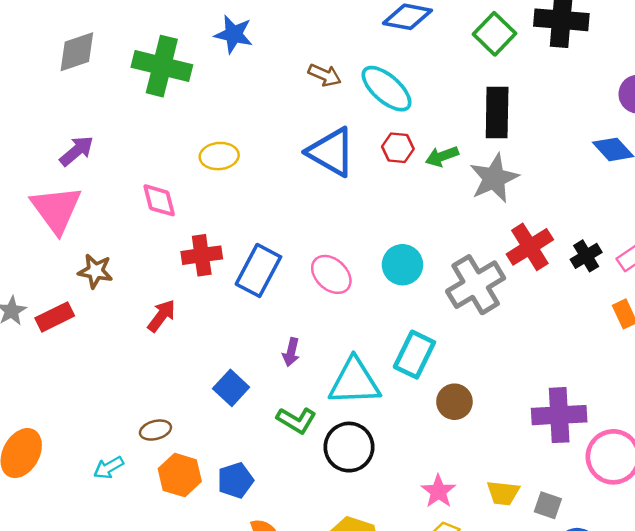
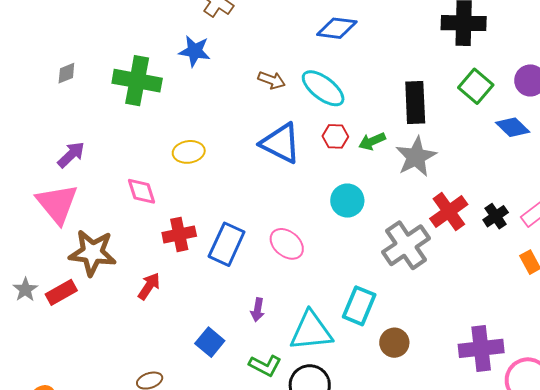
green square: (494, 34) -> (476, 86), moved
gray diamond: (77, 52) -> (66, 73), size x0.6
cyan circle: (402, 265) -> (347, 201), moved
brown star: (95, 271) -> (92, 253), size x1.6

